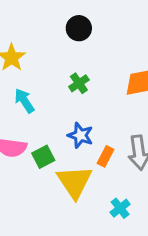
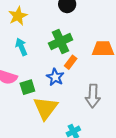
green cross: (79, 83) -> (61, 42), size x1.6
orange rectangle: (106, 156) -> (71, 62), moved

